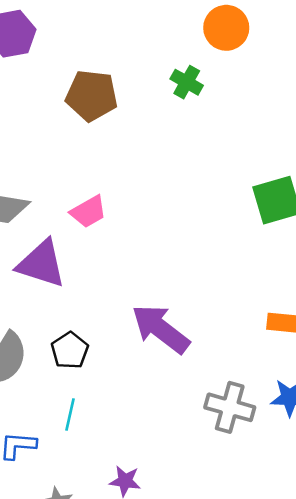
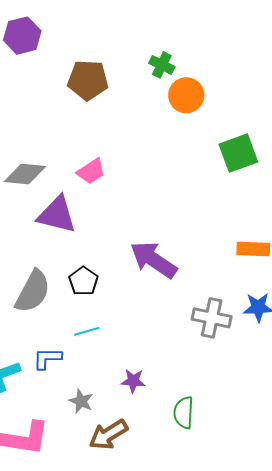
orange circle: (226, 28) -> (186, 95), moved
cyan line: (70, 414) -> (87, 331), turned 65

